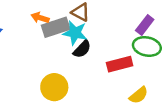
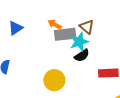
cyan star: (75, 33) -> (79, 42), turned 30

